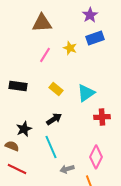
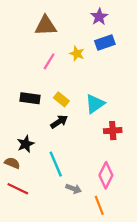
black rectangle: (18, 86) -> (30, 98), moved
black arrow: (54, 119) -> (59, 122), moved
gray arrow: (67, 169) -> (74, 189), turned -144

